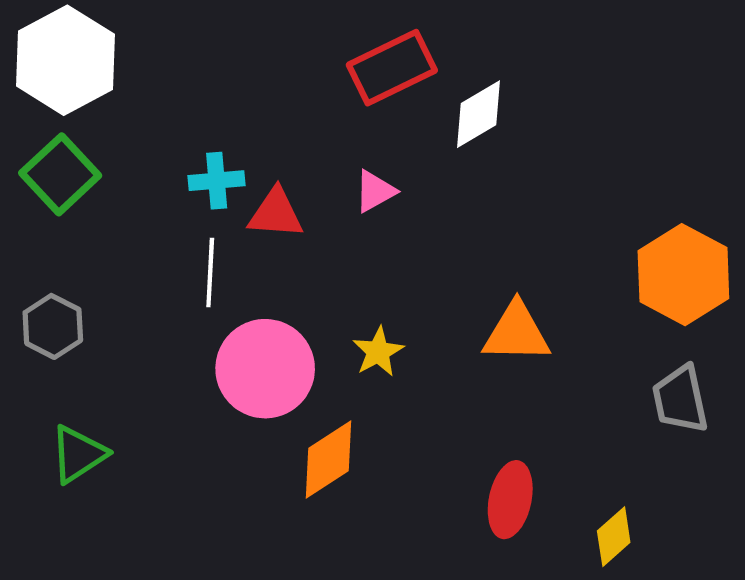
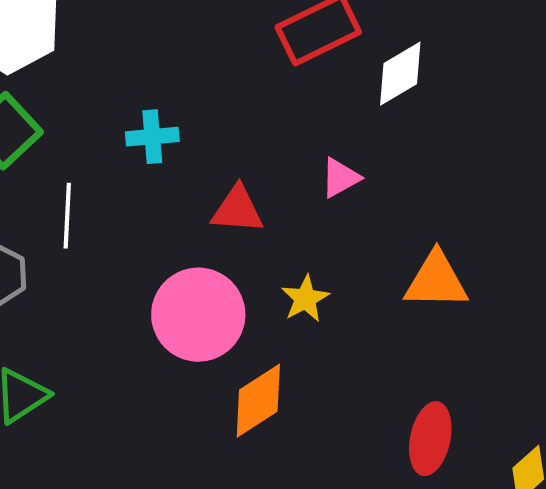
pink triangle: (375, 191) -> (340, 178), moved
red triangle: (276, 213) -> (237, 210), moved
white line: (210, 273) -> (67, 216), moved

